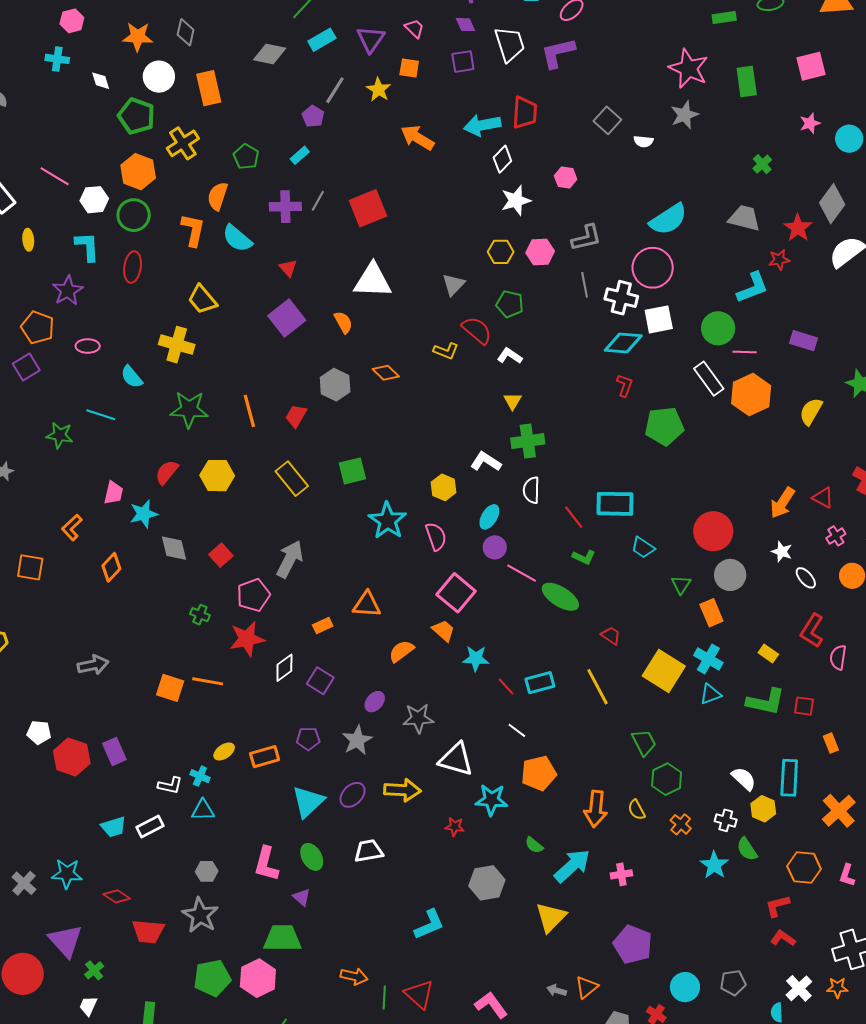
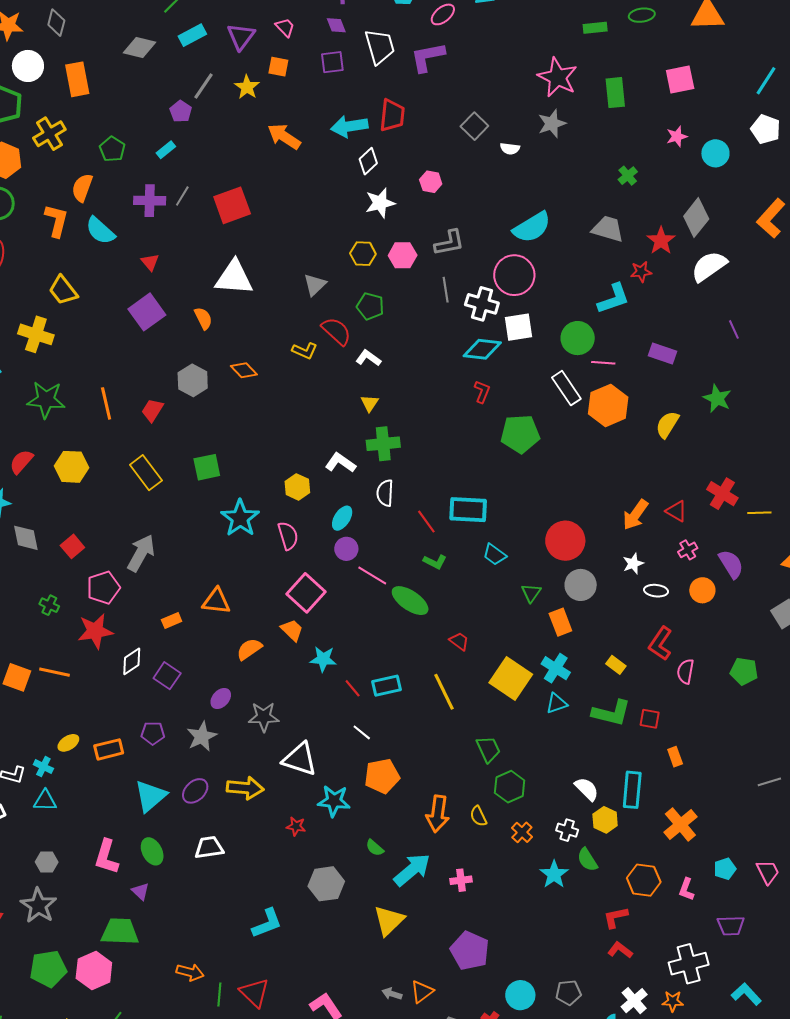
white star: (782, 552) -> (633, 564), turned 30
white ellipse: (806, 578) -> (656, 591), turned -45

